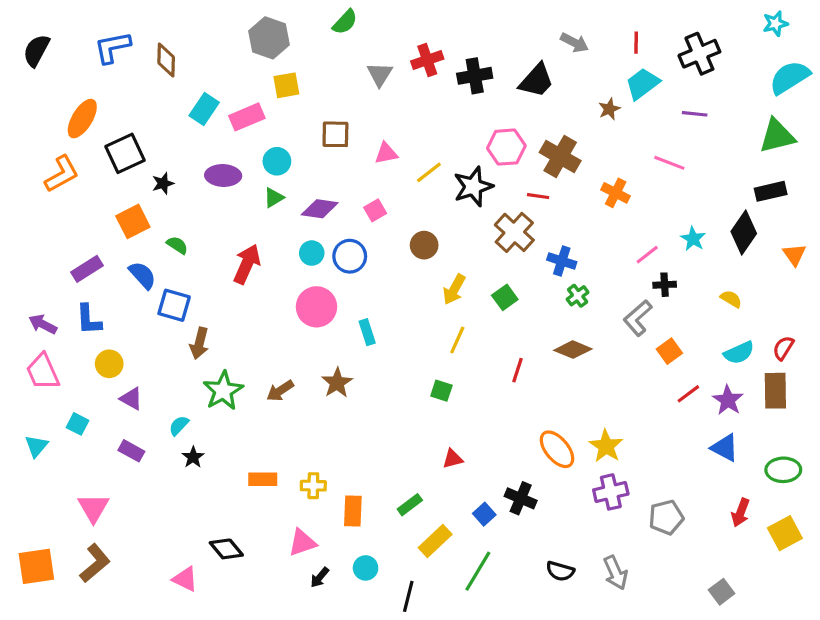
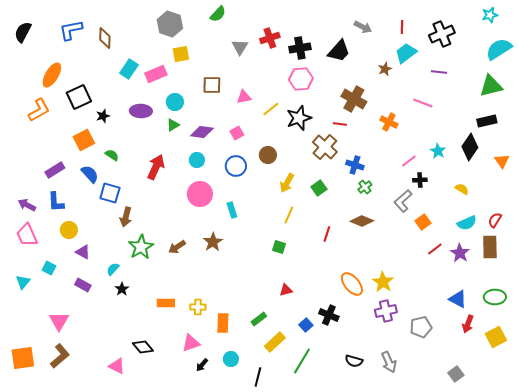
pink hexagon: (506, 147) -> (301, 79), moved
blue circle: (350, 256) -> (236, 166), moved
blue triangle: (725, 448) -> (458, 299), moved

